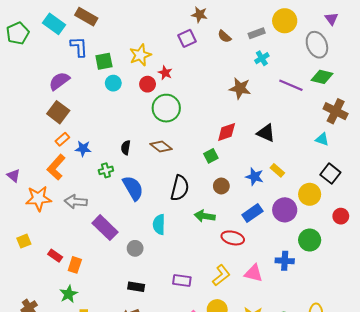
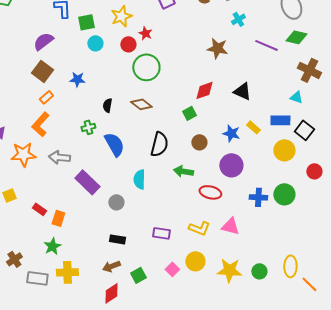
blue star: (83, 149) -> (77, 79), moved
purple circle: (285, 210) -> (231, 165), moved
blue rectangle: (252, 213) -> (280, 120), moved, turned 36
blue cross: (285, 261) -> (258, 197), moved
yellow L-shape: (221, 275) -> (199, 228), turned 60

